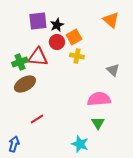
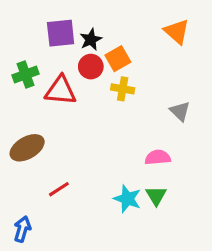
green cross: (20, 62) -> (25, 75), moved
brown ellipse: (25, 84) -> (27, 148), moved
pink semicircle: (99, 99) -> (158, 157), size x0.7
cyan star: (80, 144) -> (127, 199), moved

